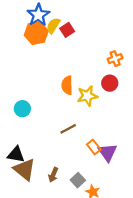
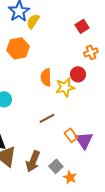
red square: (67, 30) -> (82, 26), moved
orange hexagon: (36, 33) -> (18, 48), moved
red circle: (110, 83) -> (78, 74), moved
brown arrow: (53, 175) -> (33, 161), size x1.5

